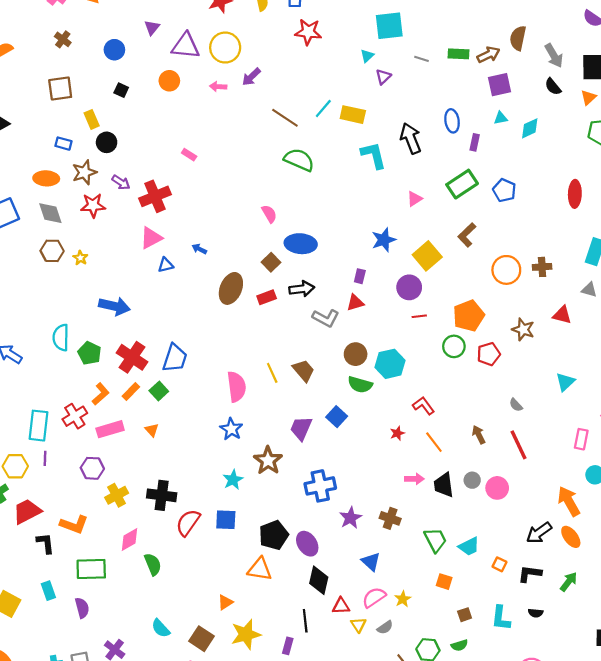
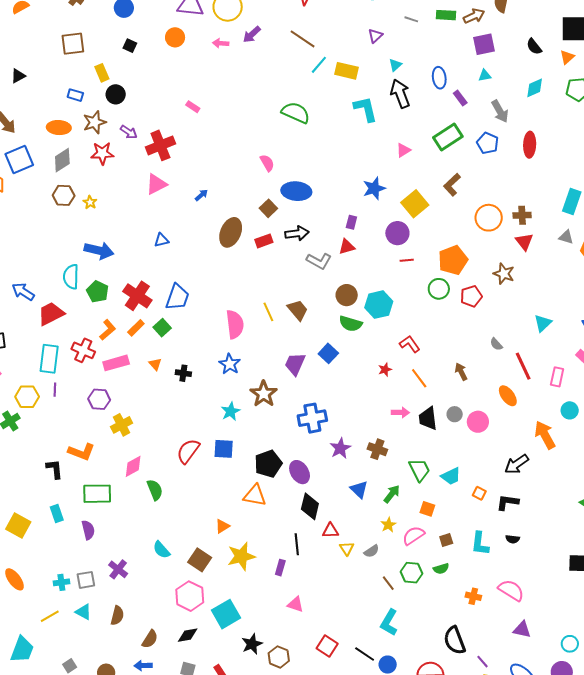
cyan triangle: (367, 56) -> (395, 65), moved
gray arrow: (554, 56) -> (500, 111), moved
brown line: (285, 118) -> (303, 39), moved
cyan diamond: (530, 128) -> (535, 88), moved
purple rectangle: (475, 142) -> (460, 98), turned -49
red ellipse: (575, 194) -> (530, 145), moved
gray diamond: (50, 213) -> (62, 160), turned 75
blue arrow: (199, 249) -> (201, 195), turned 112
blue triangle: (166, 265) -> (161, 240), moved
blue arrow: (114, 306) -> (99, 250), moved
red triangle: (562, 315) -> (524, 242), moved, turned 36
red cross: (75, 416) -> (83, 350), turned -35
red line: (518, 445) -> (523, 366), moved
black cross: (162, 495) -> (183, 373), moved, size x0.6
red trapezoid: (27, 511) -> (51, 314), moved
orange ellipse: (571, 537) -> (508, 396), moved
green arrow: (569, 582) -> (392, 494), moved
pink semicircle: (374, 597) -> (413, 536), moved

